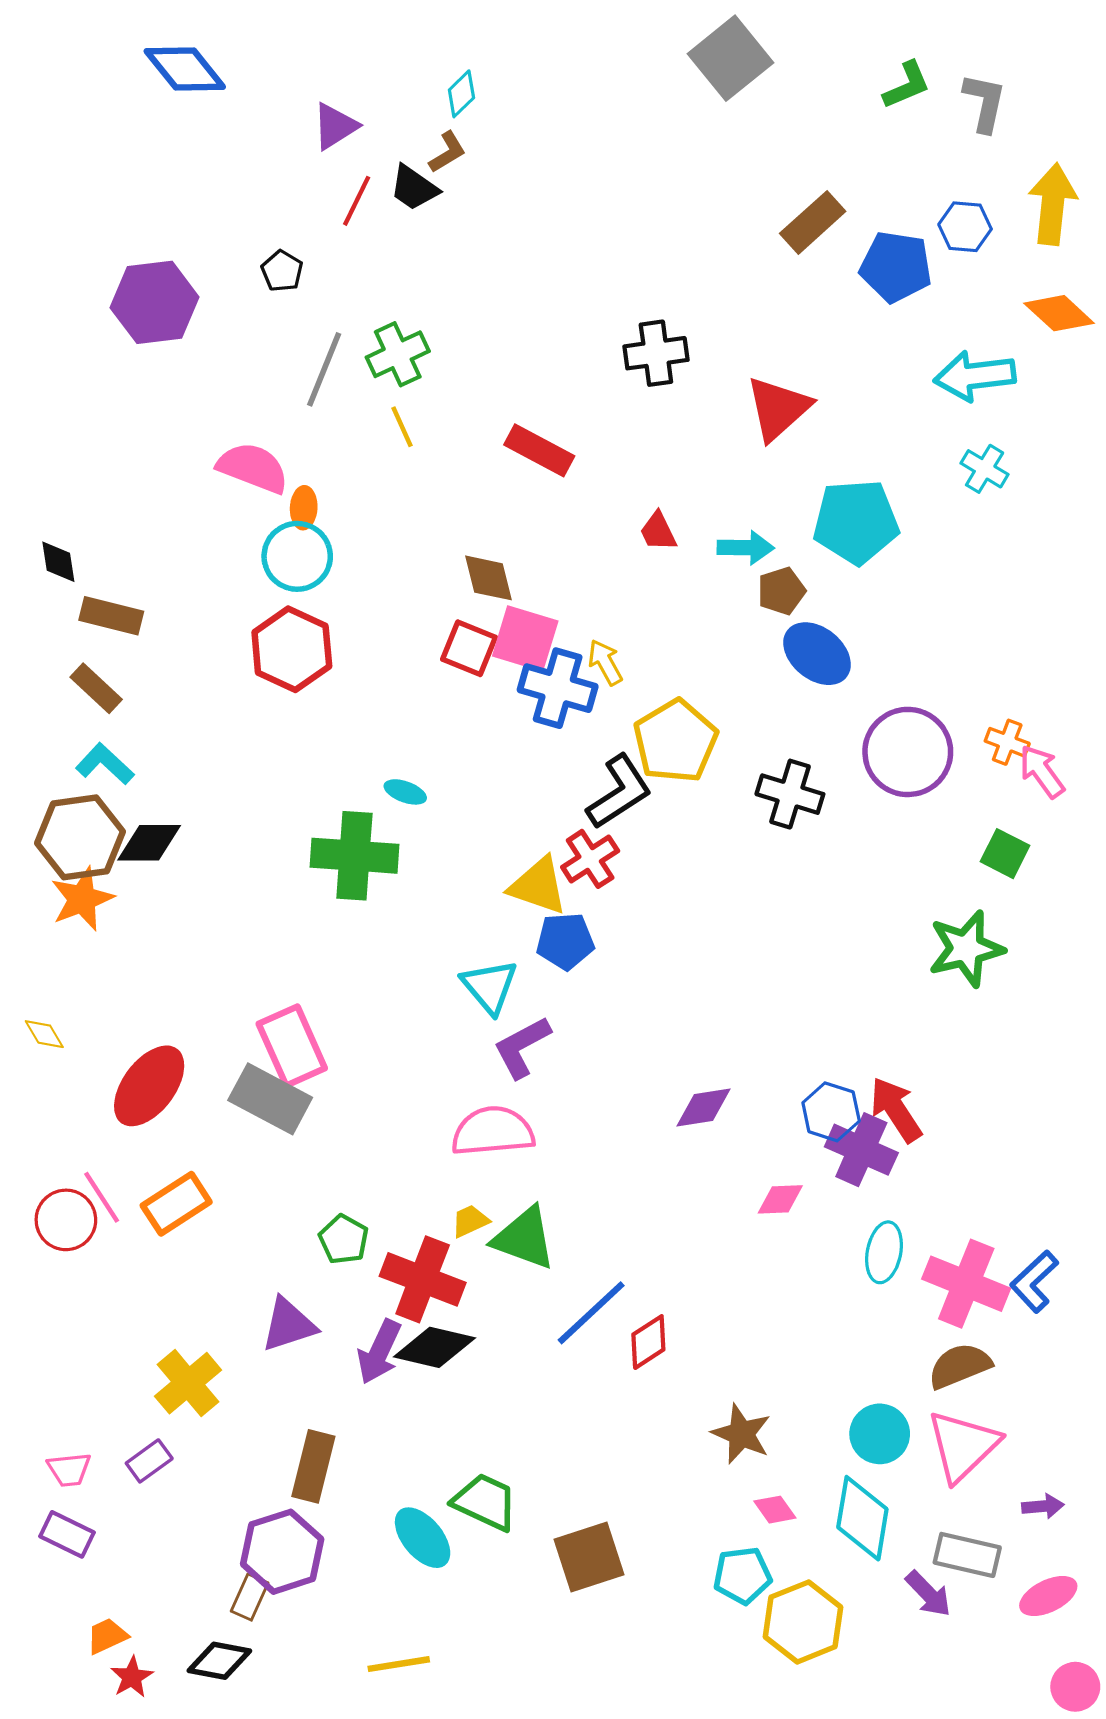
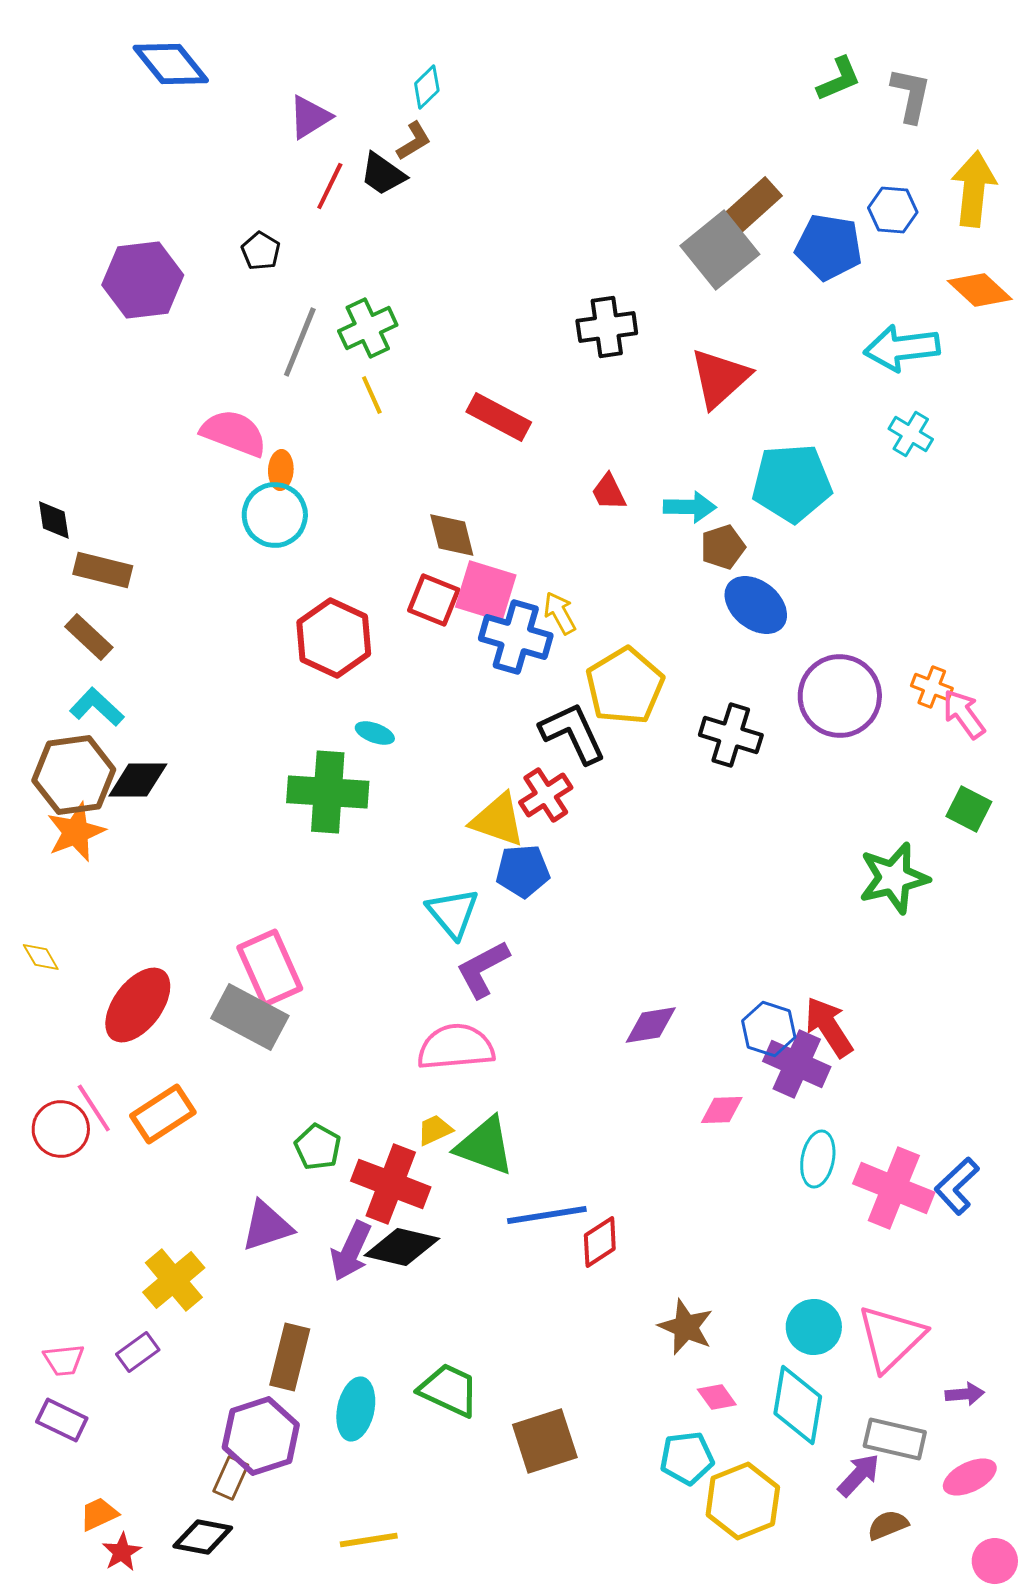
gray square: (731, 58) -> (720, 250), moved
red hexagon: (292, 649) -> (334, 638), moved
black L-shape: (619, 792) -> (573, 733), turned -82
green square: (1005, 854) -> (969, 809), moved
blue line: (591, 1313) -> (547, 1215), turned 34
brown semicircle: (960, 1366) -> (888, 1525), moved, size x0.7
cyan ellipse: (423, 1538) -> (356, 1409), moved, turned 52
purple arrow: (928, 1594) -> (859, 1475), turned -93

